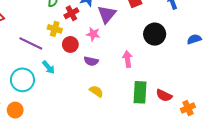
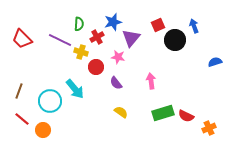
black circle: (155, 34) -> (175, 40), moved
purple line: (31, 43) -> (60, 40), moved
purple semicircle: (91, 61) -> (116, 83), turned 40
cyan arrow: (48, 67) -> (75, 89), size x1.5
green rectangle: (140, 92) -> (163, 113), turned 70

